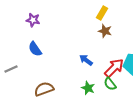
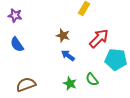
brown star: (105, 31) -> (63, 35), moved
red arrow: (114, 68) -> (99, 38), moved

